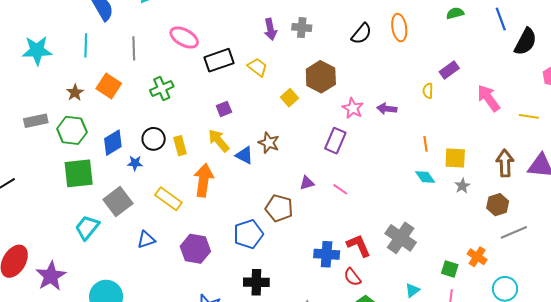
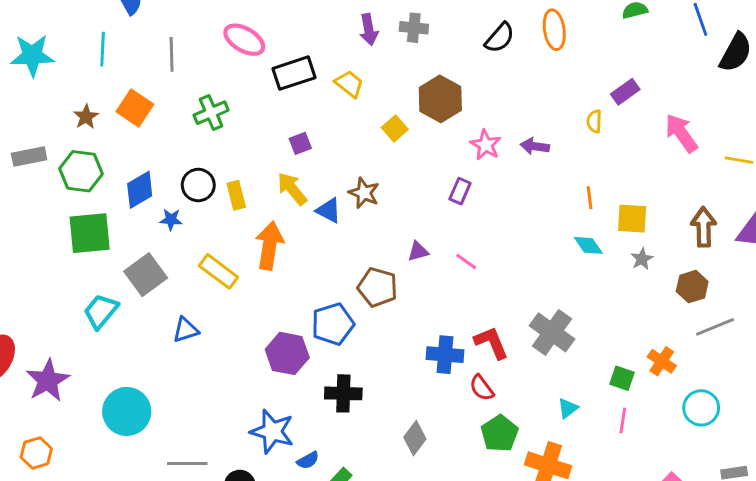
purple rectangle: (335, 141) -> (460, 191), size x0.7
purple hexagon: (195, 249) -> (287, 353), moved

